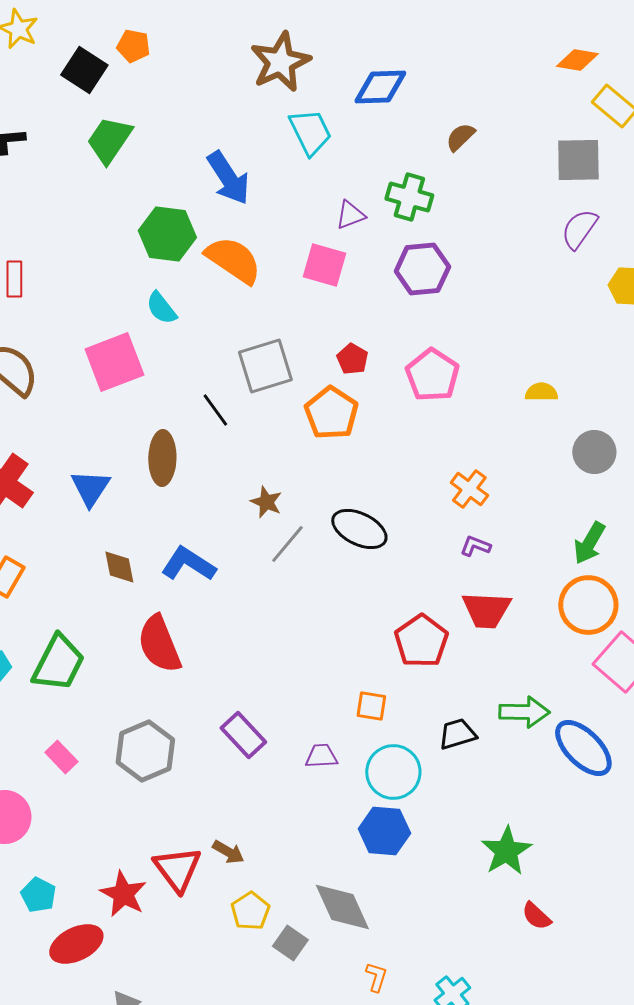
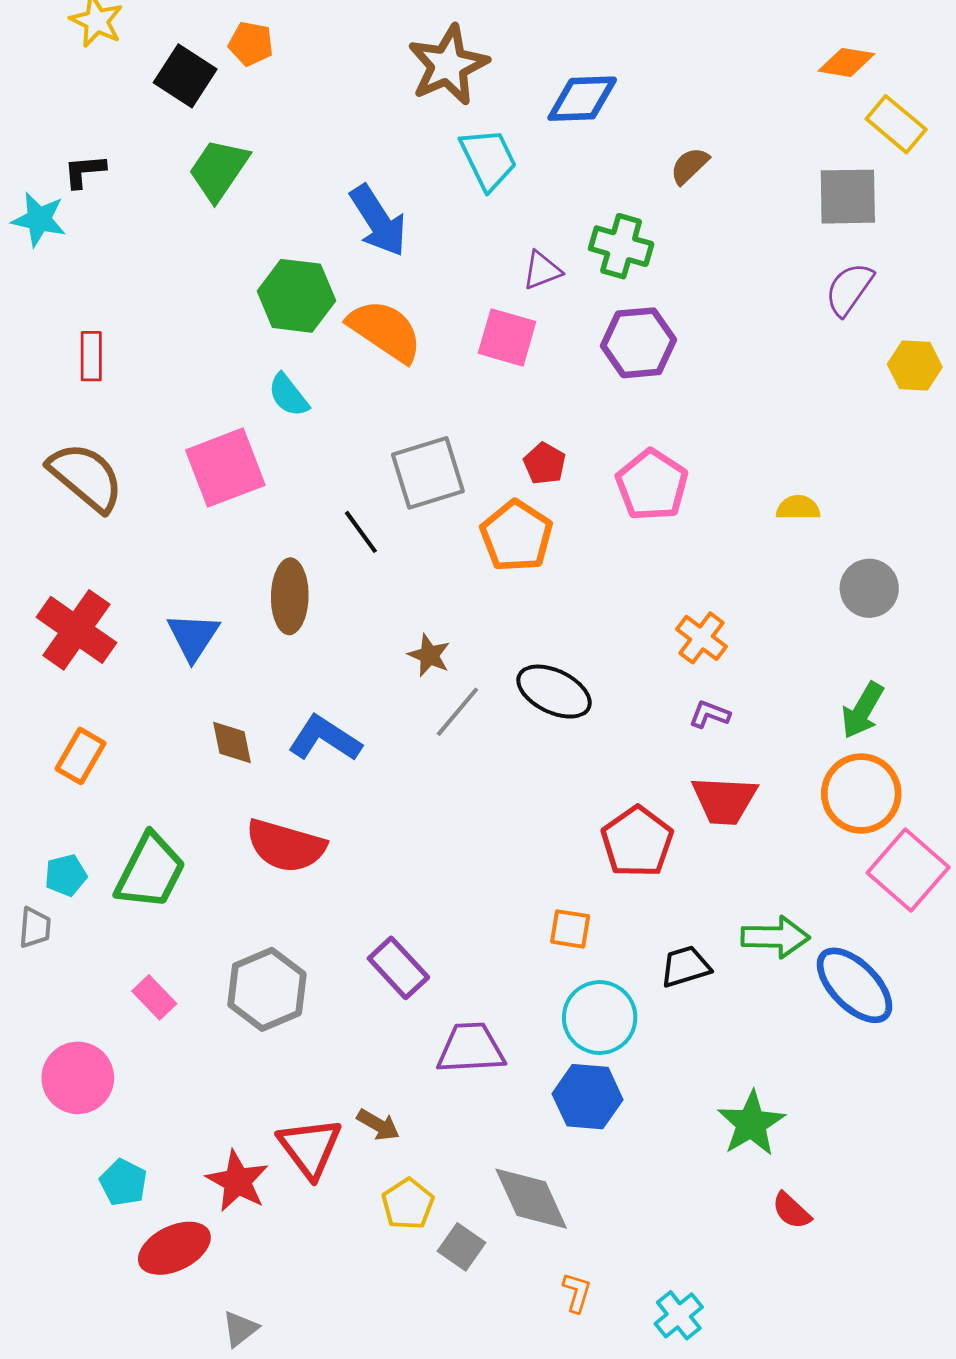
red semicircle: (159, 644) -> (286, 846), turned -52
purple trapezoid: (321, 756) -> (471, 1048), moved, size x1.6

